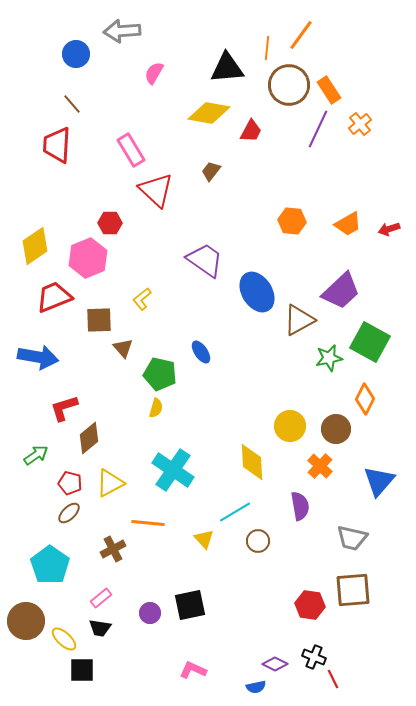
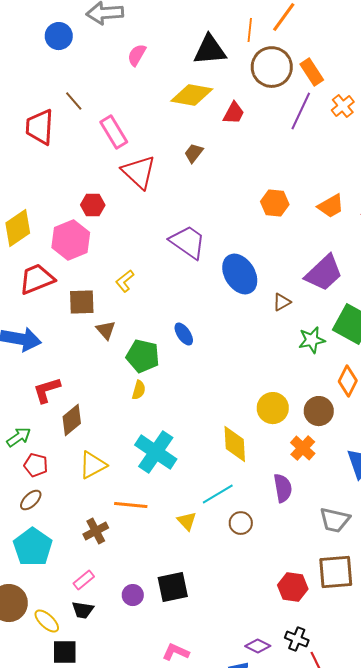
brown line: (72, 104) -> (74, 101), moved
brown triangle: (299, 320) -> (282, 302), size x0.6
red pentagon: (70, 483) -> (36, 465), moved
brown ellipse: (69, 513) -> (31, 500), moved

